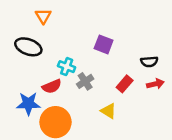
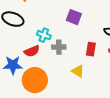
gray cross: (85, 81) -> (59, 47), turned 32
red rectangle: (125, 84) -> (91, 49), turned -32

